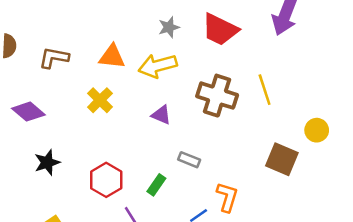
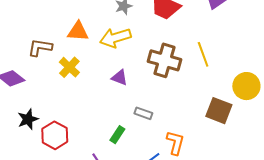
brown L-shape: (54, 58) -> (40, 47), moved
yellow circle: (317, 130) -> (246, 86), size x1.4
red hexagon: (106, 180) -> (55, 135), moved

